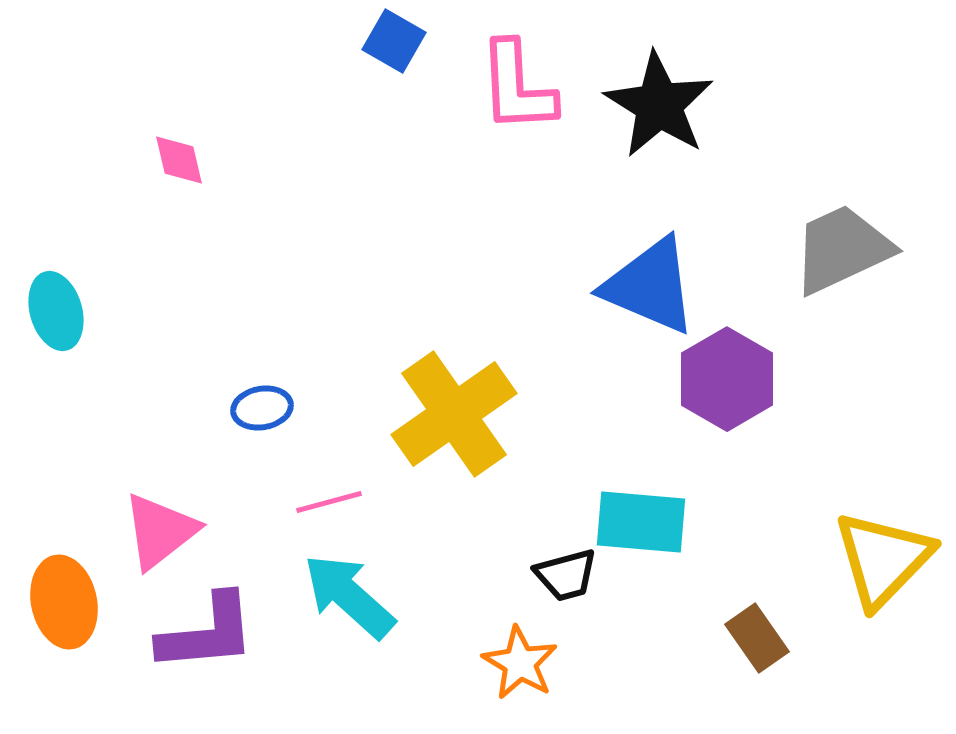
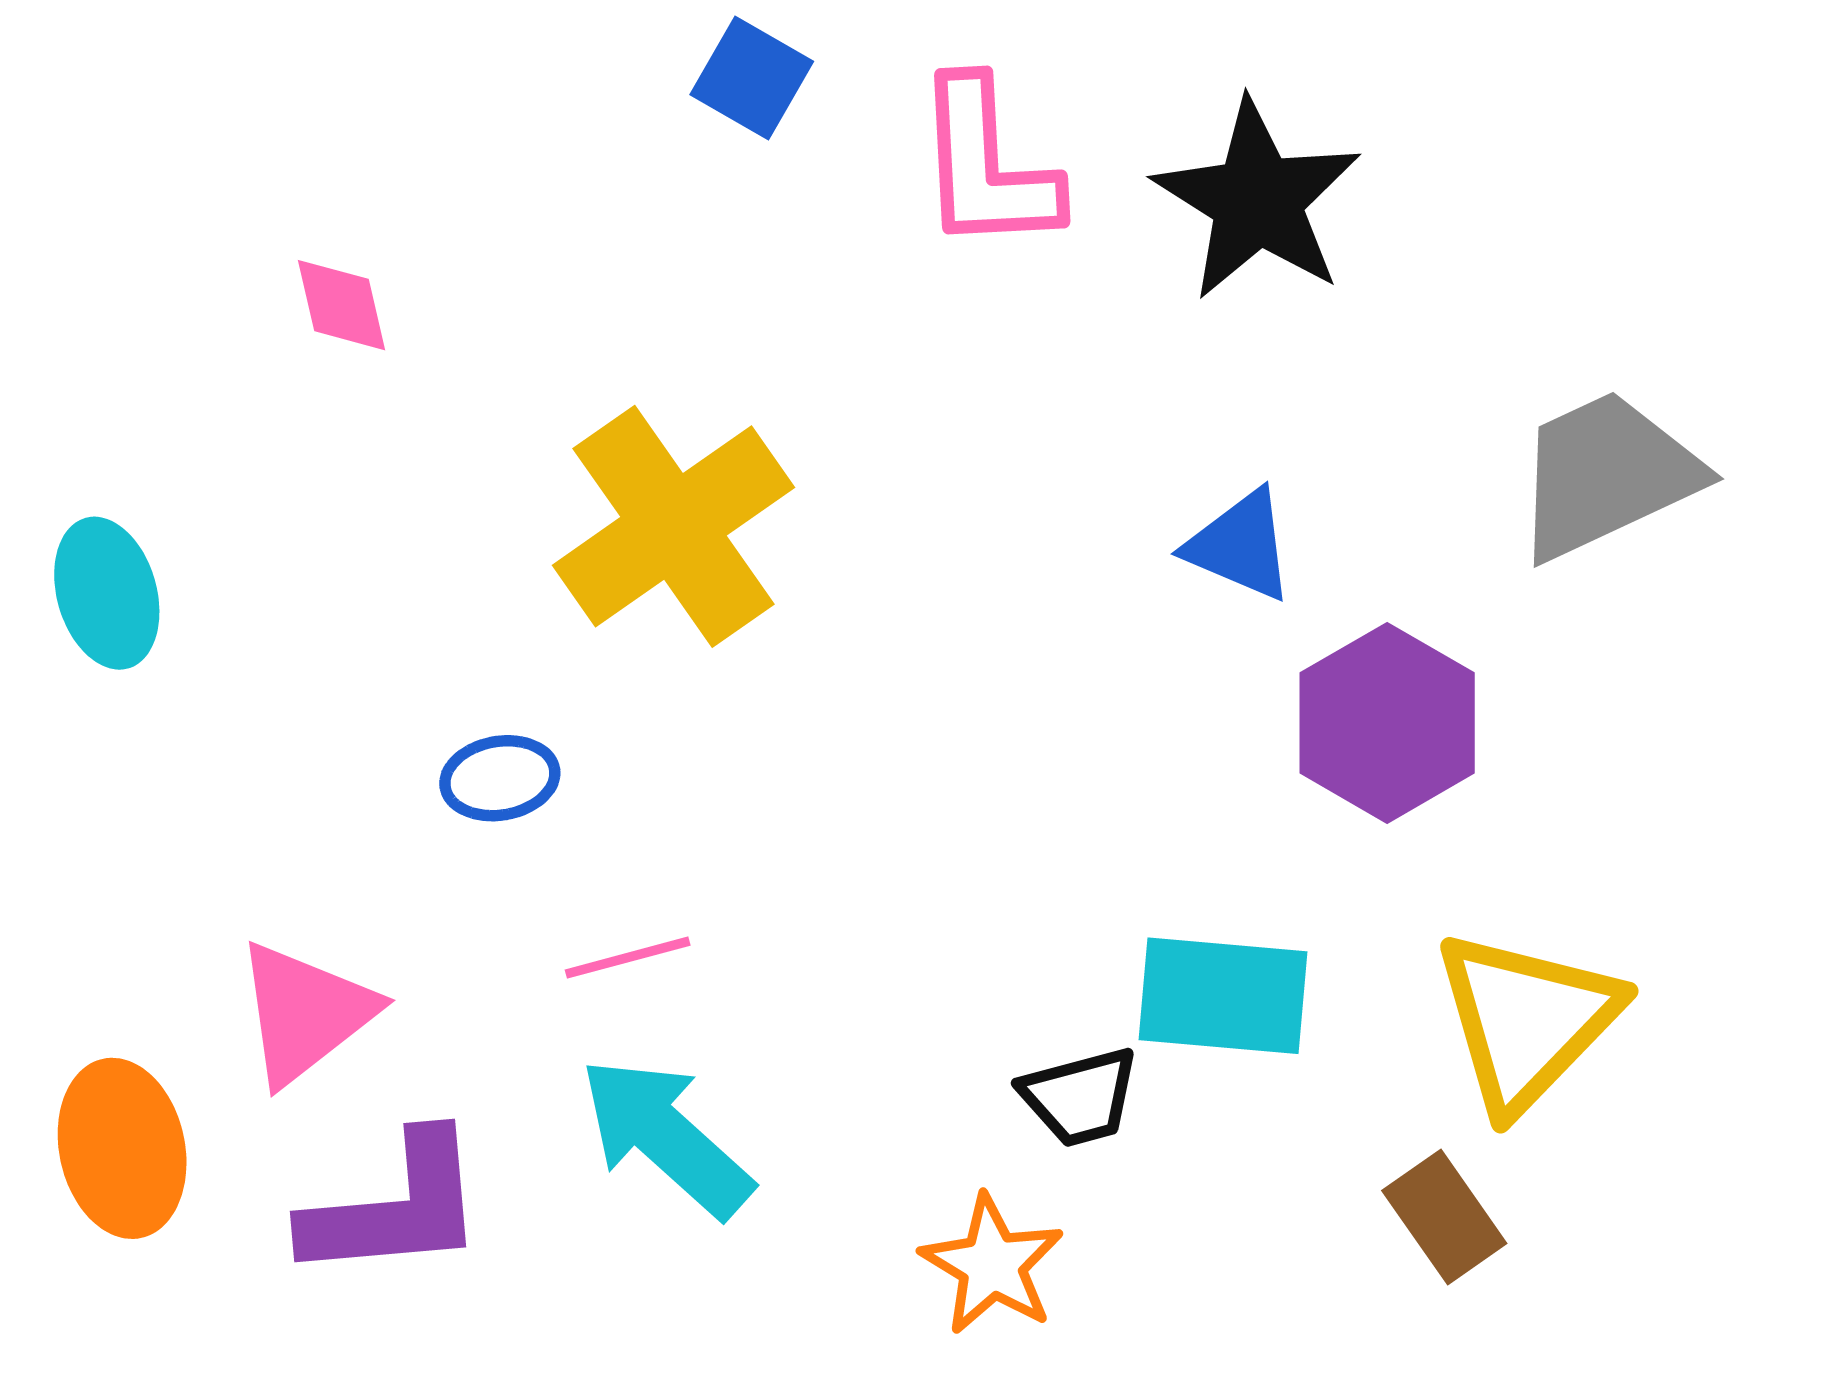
blue triangle: (650, 286) -> (1240, 545), size x0.6
yellow cross: (454, 414) -> (674, 526), moved
yellow triangle: (883, 559) -> (1526, 1021), moved

